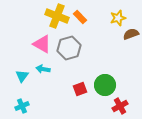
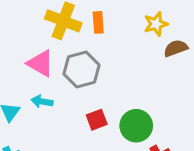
orange rectangle: (80, 17) -> (98, 22), turned 40
red square: (80, 89) -> (97, 120), moved

